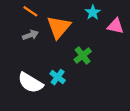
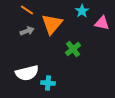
cyan cross: (58, 77) -> (48, 83), moved, turned -32
white semicircle: (30, 83) -> (27, 73), turned -45

